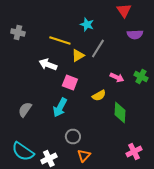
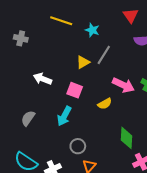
yellow line: (60, 40) -> (61, 21), moved
white arrow: (48, 64) -> (43, 79), moved
pink arrow: (117, 78) -> (123, 85), size x1.5
green diamond: (120, 112) -> (127, 138), moved

